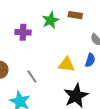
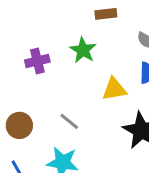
green star: (50, 20) -> (83, 50), moved

